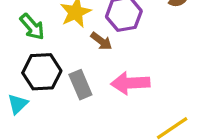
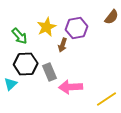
brown arrow: (101, 41) -> (63, 45), turned 72
pink arrow: (130, 83) -> (71, 87), moved

